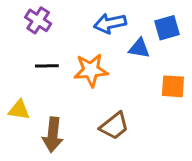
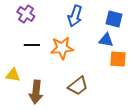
blue arrow: (110, 23) -> (75, 16), turned -60
blue square: (167, 28) -> (114, 19), turned 30
blue triangle: (139, 48) -> (106, 40), moved

